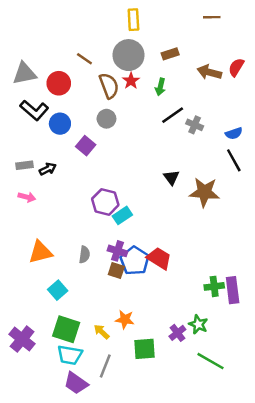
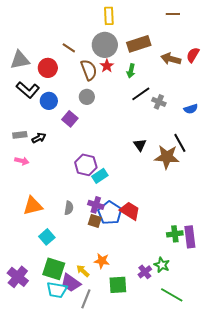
brown rectangle: (170, 54) -> (139, 44), size x1.6
black line: (234, 160) -> (180, 143), moved
purple trapezoid: (76, 383) -> (71, 283), moved

